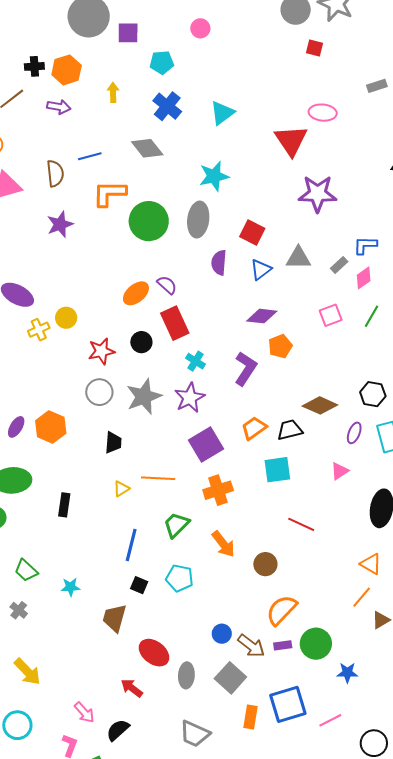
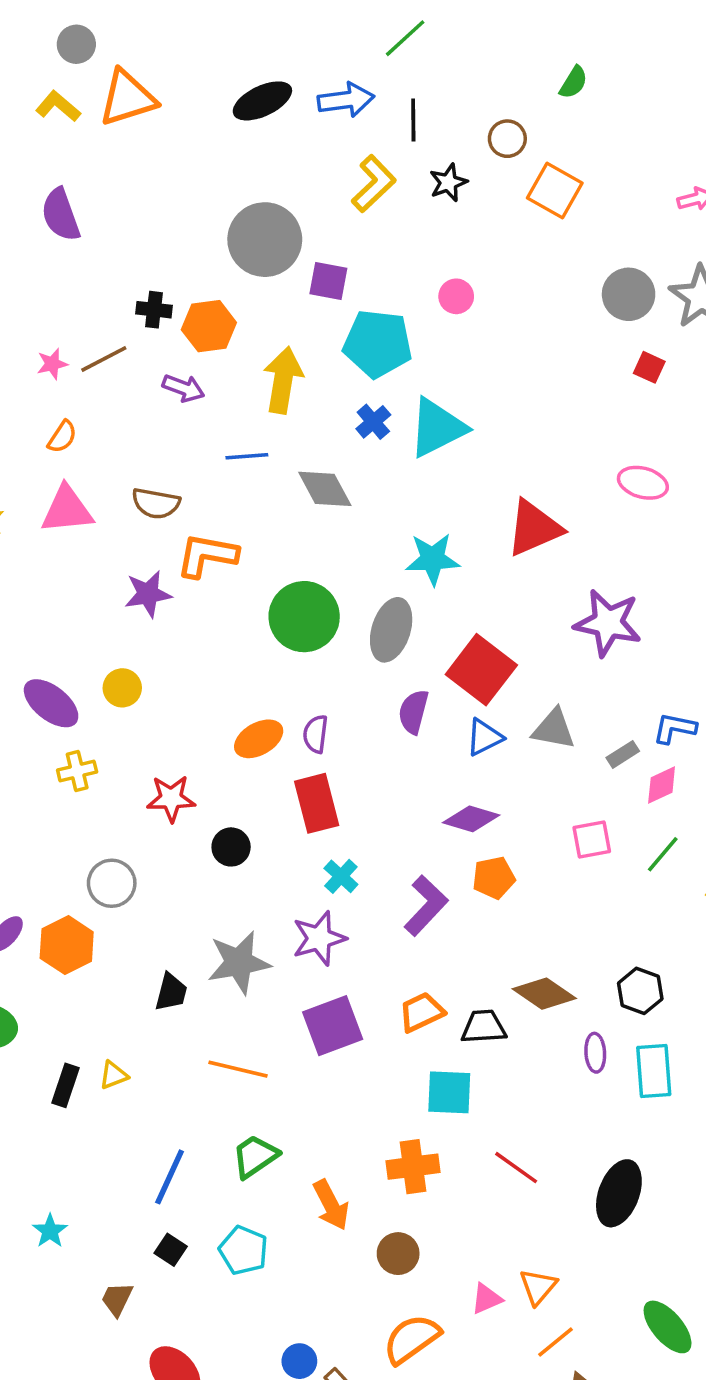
cyan pentagon: (162, 62) -> (378, 344), size x1.6
yellow arrow: (113, 92) -> (283, 380), size x1.8
blue cross: (167, 106) -> (373, 422), size x0.7
cyan triangle: (222, 113) -> (437, 428), moved, size x1.4
red triangle: (291, 140) -> (534, 528), moved, turned 30
blue line: (90, 156) -> (247, 456), moved
brown semicircle: (55, 173) -> (156, 503), turned 96
orange L-shape: (109, 193) -> (207, 555), moved
red square: (252, 232) -> (481, 670), size x1.5
purple semicircle: (167, 285) -> (316, 734), turned -135
yellow circle: (66, 318) -> (122, 688), moved
black circle: (141, 342) -> (231, 847), moved
red star: (101, 351) -> (171, 798), moved
gray circle: (99, 392) -> (112, 883), moved
gray star: (144, 397) -> (239, 963), moved
purple ellipse: (354, 433) -> (595, 1053), turned -35
pink triangle: (340, 471) -> (487, 1299), moved
yellow triangle: (121, 489) -> (114, 1075), moved
orange cross: (218, 490) -> (413, 1167), moved
red line: (301, 524) -> (516, 1168), moved
orange triangle: (371, 564) -> (538, 1287), moved, turned 30
cyan star: (70, 587) -> (50, 1231), turned 30
brown trapezoid: (114, 618) -> (117, 1299), size x0.7

